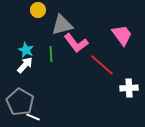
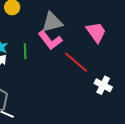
gray triangle: (62, 25) -> (52, 22), moved
white cross: (129, 88) -> (103, 85), turned 30

